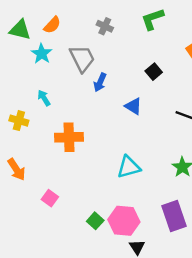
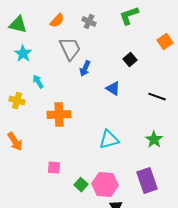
orange semicircle: (52, 25) -> (57, 21), moved
cyan star: (42, 54) -> (23, 54), moved
pink square: (50, 198) -> (54, 168), moved, turned -32

